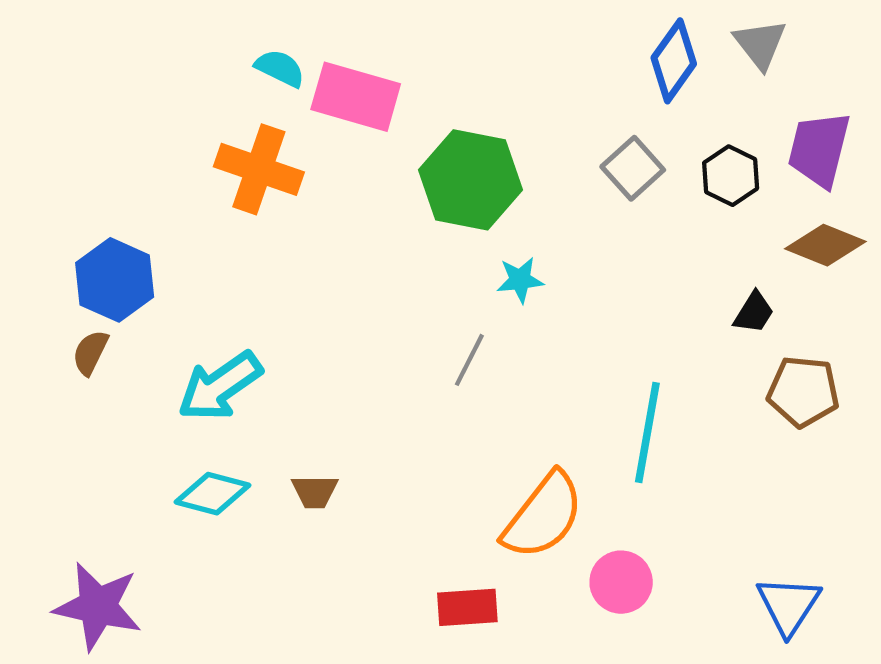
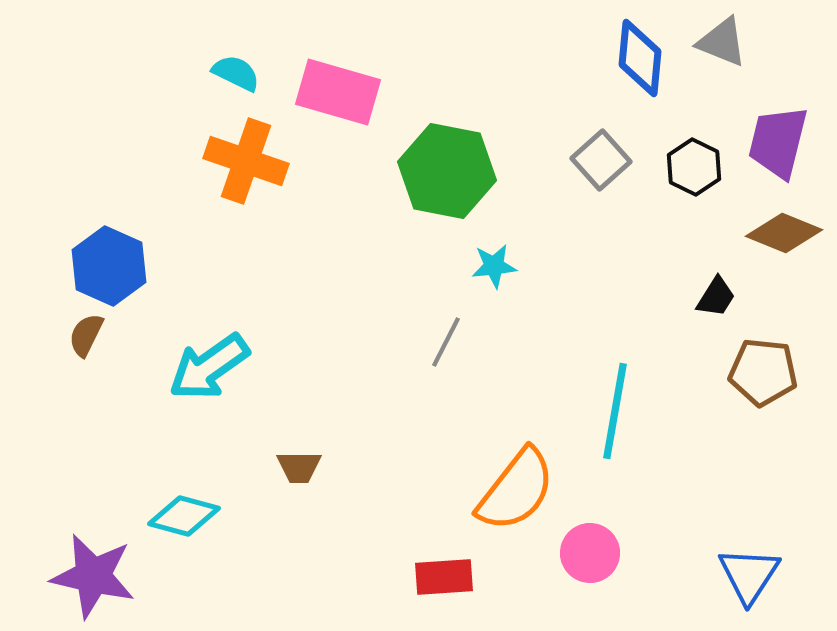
gray triangle: (760, 44) -> (722, 42), turned -30
blue diamond: (674, 61) -> (640, 58), turned -30
cyan semicircle: (280, 68) -> (236, 73), moved
cyan diamond: (213, 494) -> (184, 516), moved

